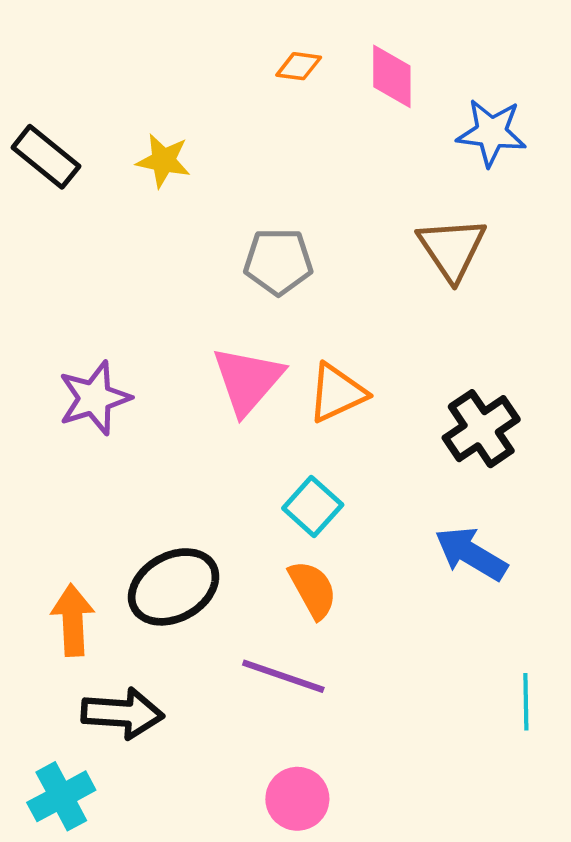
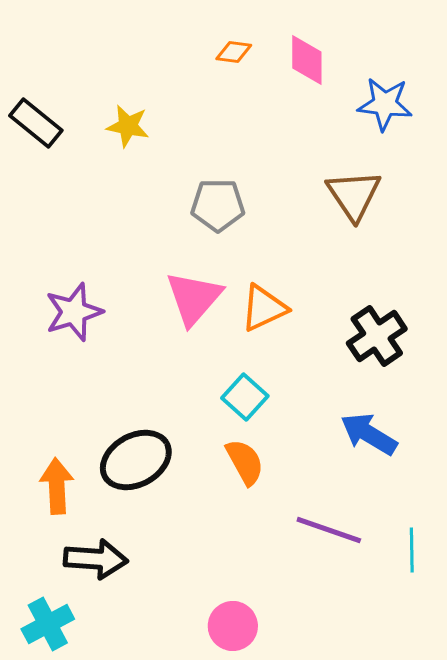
purple line: (283, 676) -> (329, 530), moved

